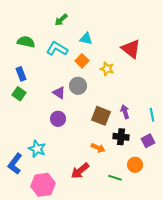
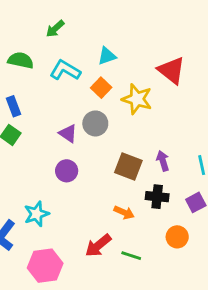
green arrow: (61, 20) -> (55, 29), moved
cyan triangle: (86, 39) -> (107, 56), turned -32
yellow star: (107, 69) -> (137, 99), size x1.5
cyan star: (37, 149) -> (36, 214), turned 30
green line: (115, 178) -> (131, 256), moved

